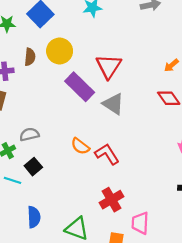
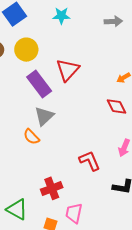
gray triangle: (113, 104) -> (44, 116), moved, turned 35
red L-shape: (107, 154) -> (90, 161), moved

